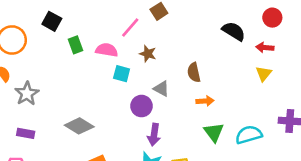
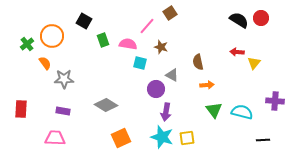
black semicircle: (234, 31) -> (239, 20), moved
red arrow: (265, 47) -> (237, 52), moved
gray star: (27, 94) -> (64, 79), turned 30
cyan semicircle: (249, 135) -> (242, 112), turned 30

